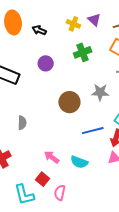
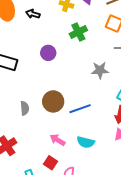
purple circle: (46, 63) -> (48, 53), moved
brown circle: (69, 102) -> (53, 101), moved
blue line: (93, 131) -> (80, 109), moved

